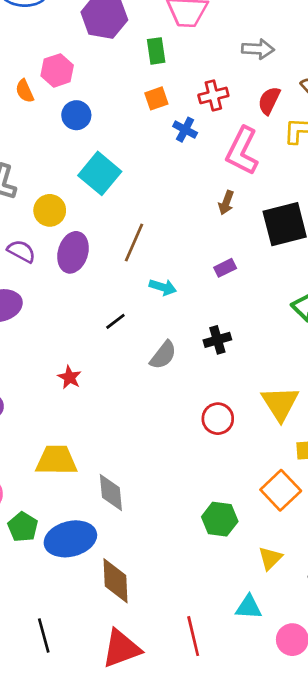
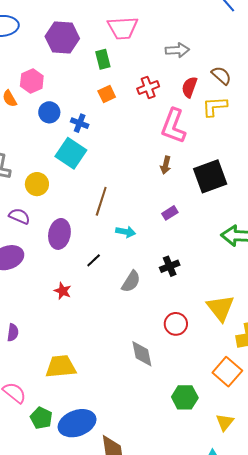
blue cross: (185, 130) -> (80, 123), moved
purple ellipse: (73, 252) -> (59, 234), moved
red star: (70, 377) -> (63, 291), moved
gray diamond: (111, 493) -> (142, 354), moved

